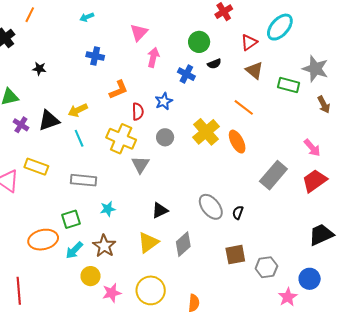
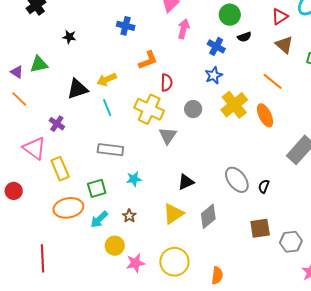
blue star: (164, 101) -> (214, 75), moved
purple cross: (21, 125) -> (57, 124), moved
yellow rectangle: (36, 167) -> (60, 169), moved, turned 45
brown star: (104, 246) -> (129, 216), size x0.6

